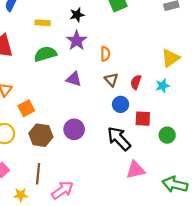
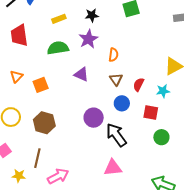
yellow rectangle: (43, 23) -> (59, 19), turned -32
orange square: (26, 108) -> (41, 85), moved
red square: (143, 119) -> (151, 112), moved
purple circle: (74, 129) -> (94, 118), moved
pink triangle: (136, 170) -> (113, 168), moved

